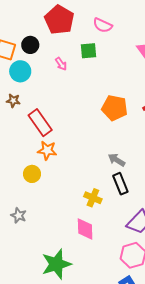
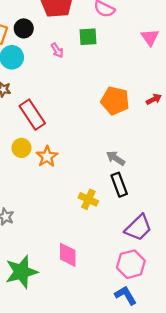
orange star: (47, 150) -> (47, 157), moved, turned 30
yellow circle: (32, 174) -> (21, 148), moved
pink diamond: (85, 229) -> (68, 255), moved
green star: (56, 264) -> (21, 272), moved

